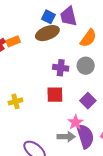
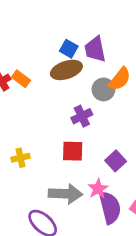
orange rectangle: (13, 41) -> (21, 79), turned 56
gray circle: (86, 66) -> (103, 89), moved
purple cross: (61, 68) -> (82, 116), turned -35
gray arrow: (66, 137) -> (65, 194), moved, size x1.4

